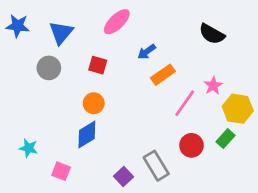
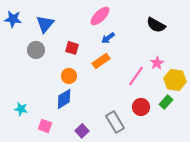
pink ellipse: (117, 22) -> (100, 16), moved
orange rectangle: (163, 75) -> (101, 61), moved
purple square: (124, 177) -> (82, 131), moved

